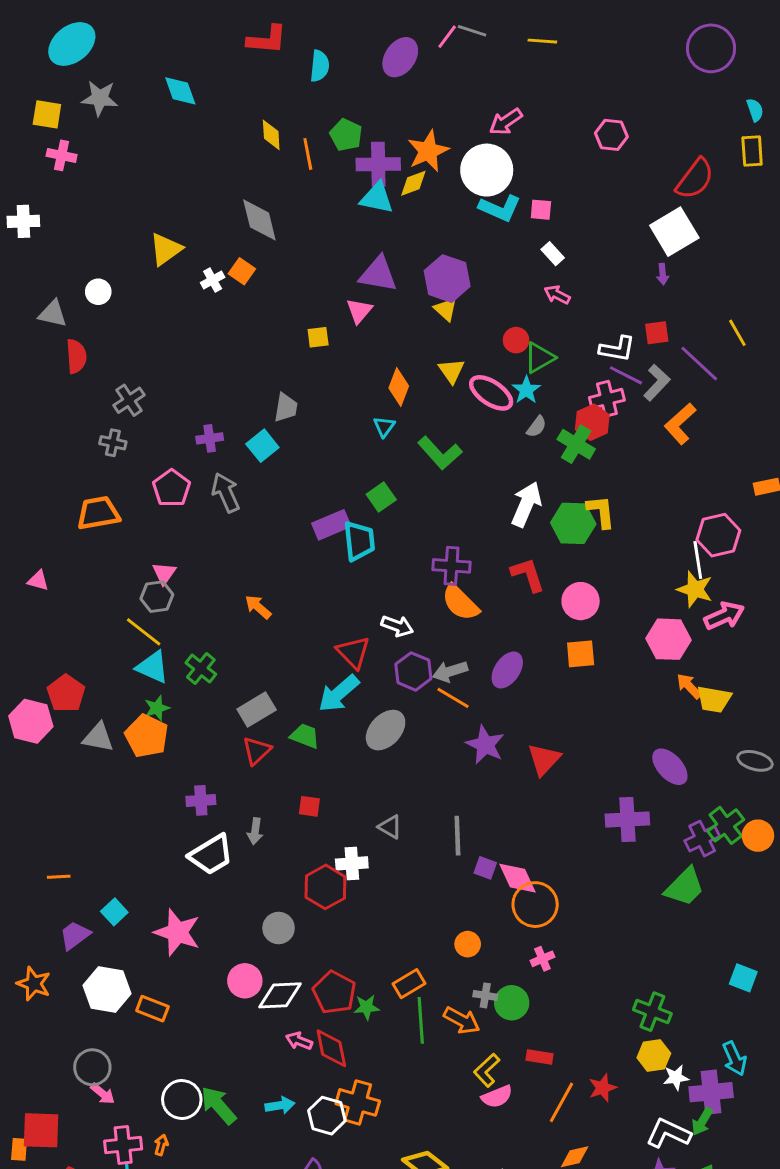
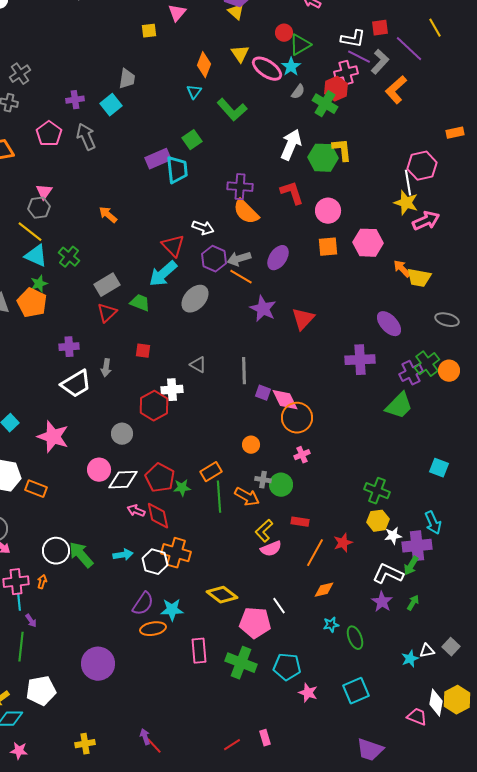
pink hexagon: (668, 639) -> (368, 243), moved

